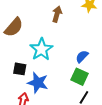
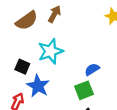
brown arrow: (57, 14) -> (54, 14), moved
green square: (79, 77) -> (84, 90), turned 30

